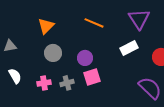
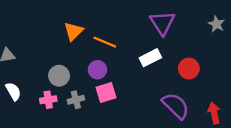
orange line: (94, 23) -> (105, 42), moved
orange triangle: (46, 26) -> (73, 31), moved
gray circle: (53, 53) -> (59, 76), moved

